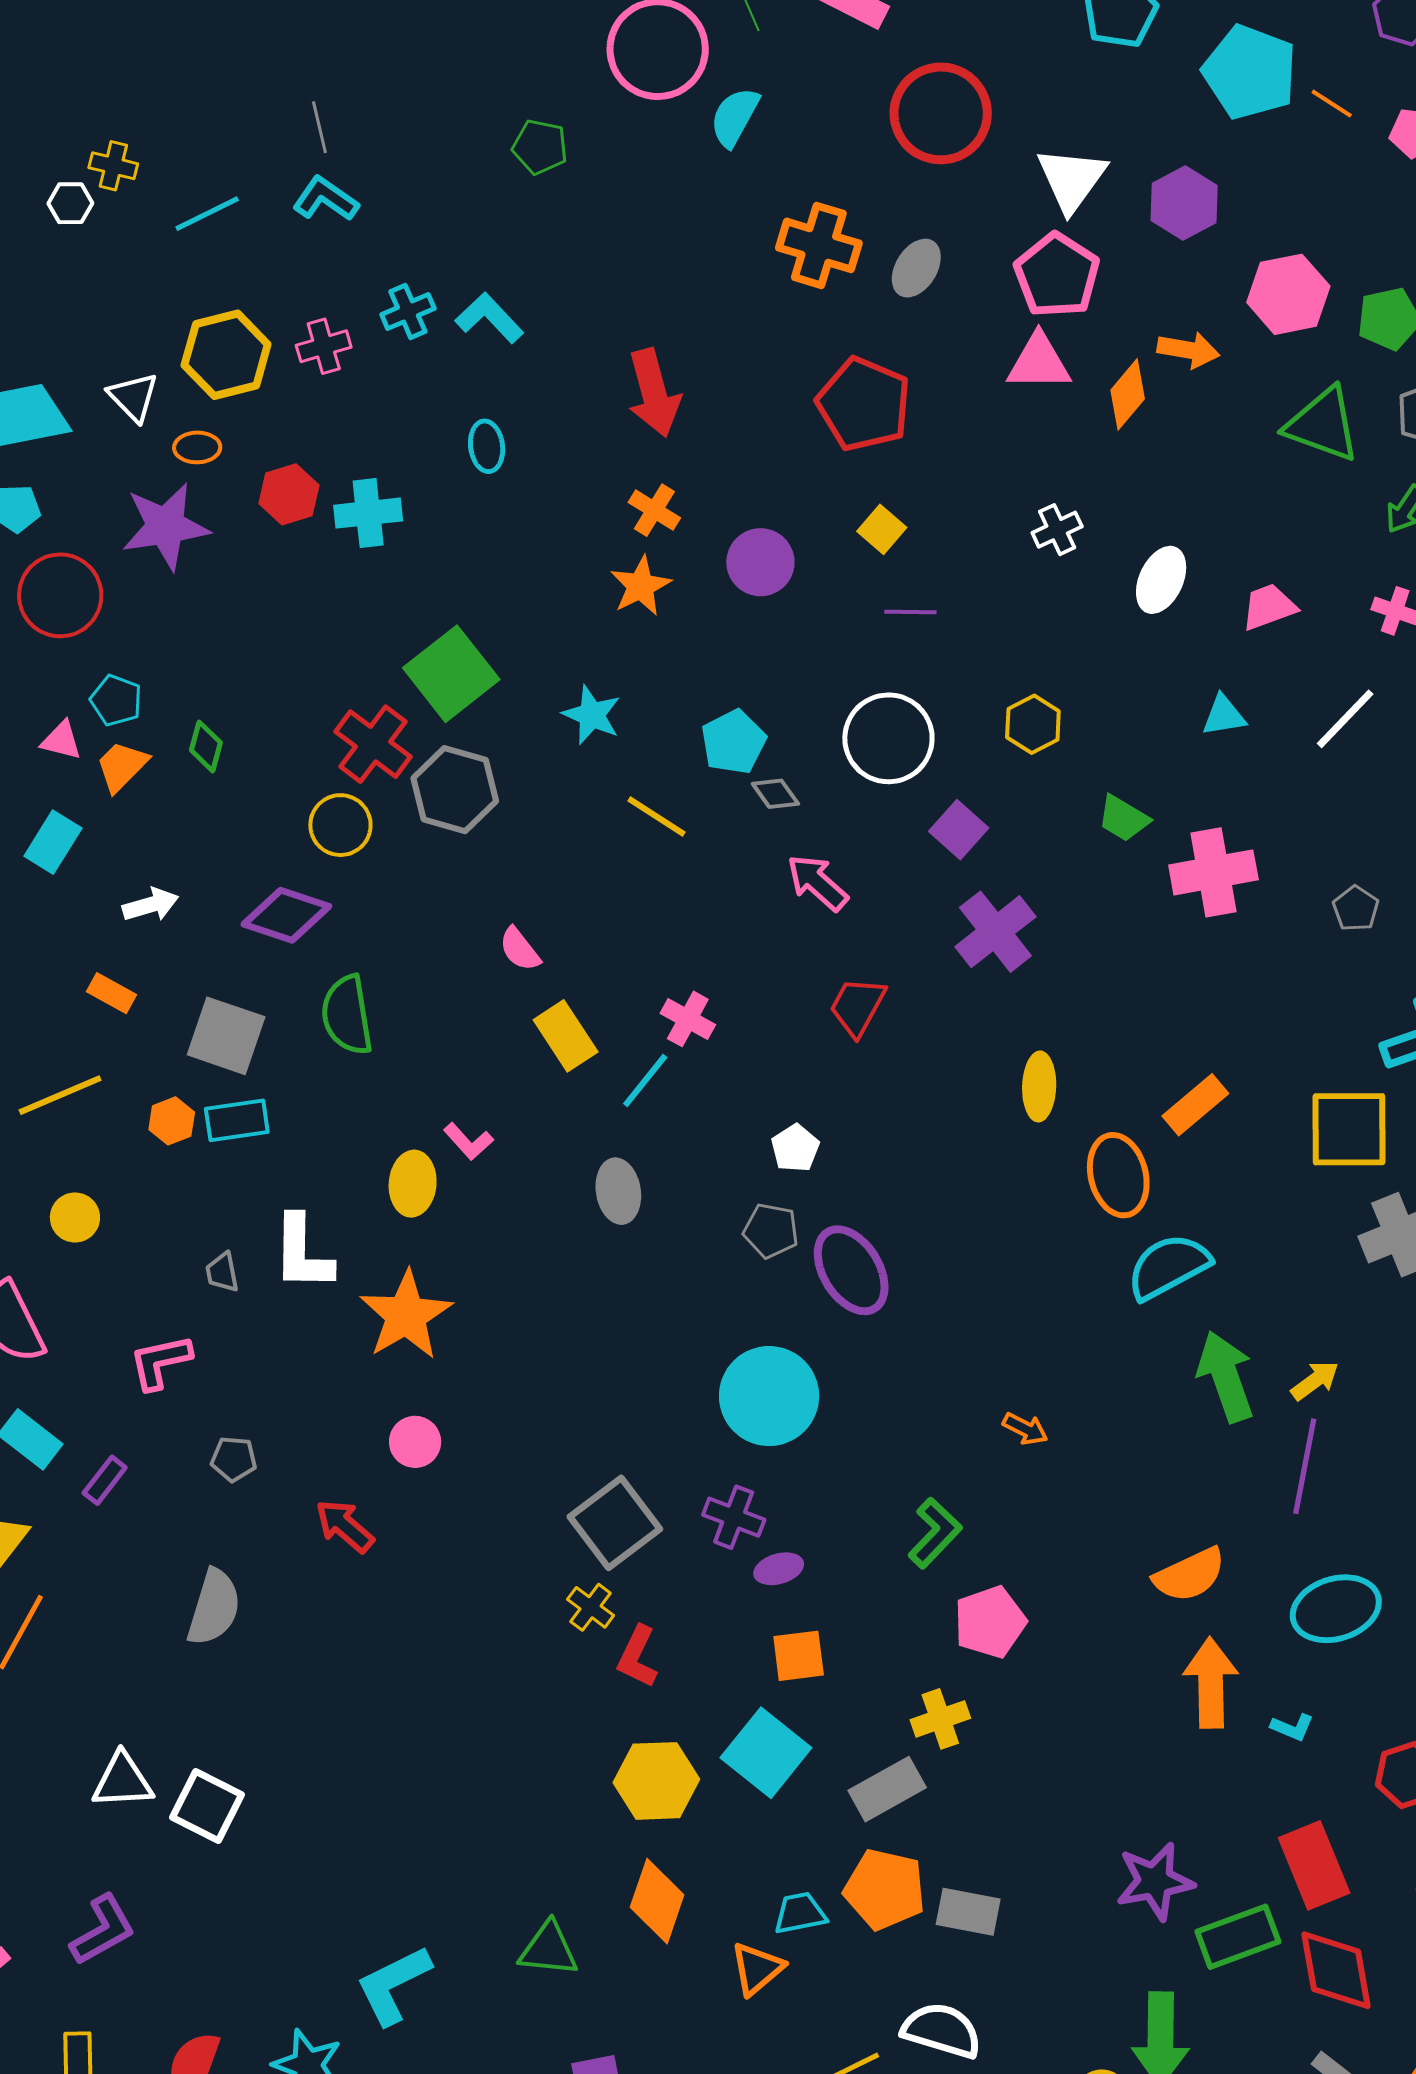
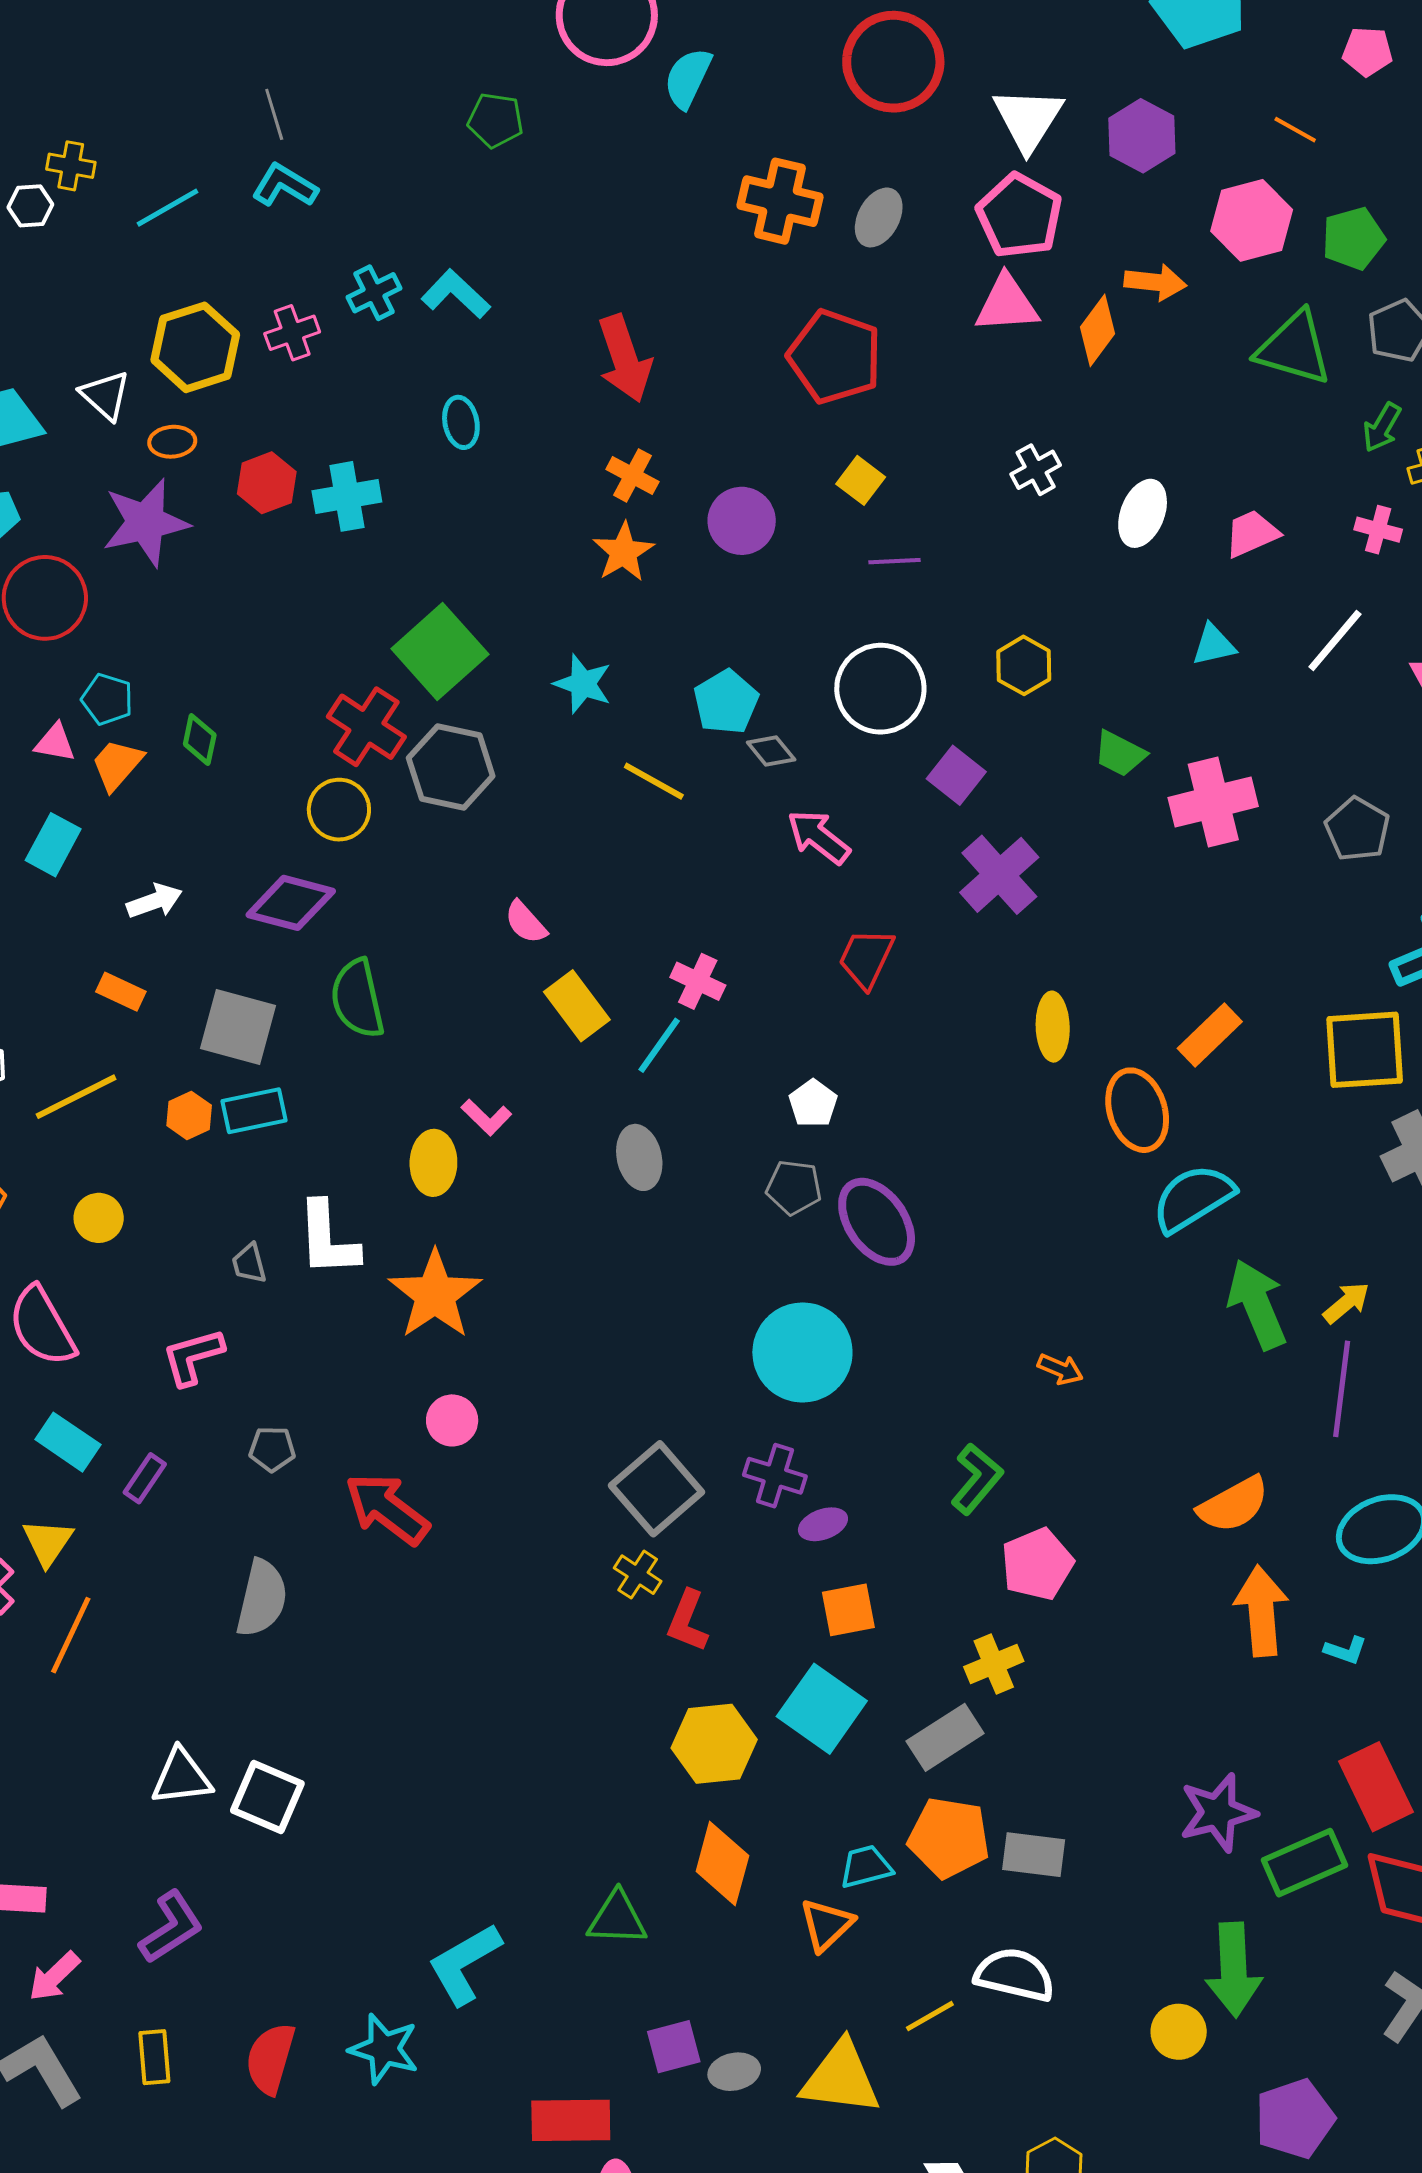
orange line: (1332, 104) -> (1295, 130), moved
gray pentagon: (1356, 909) -> (1357, 829), size x1.4
red arrow: (345, 1526) -> (387, 1509), size x1.4

